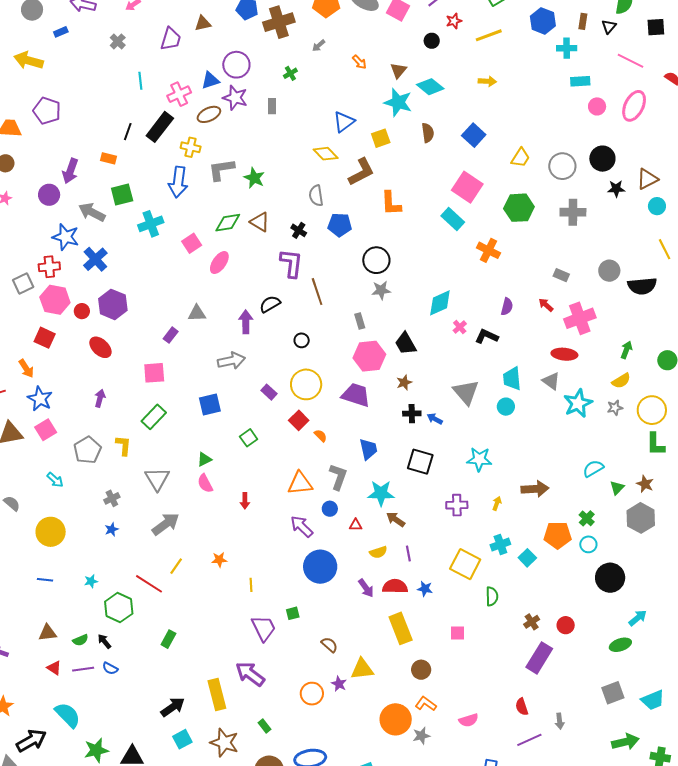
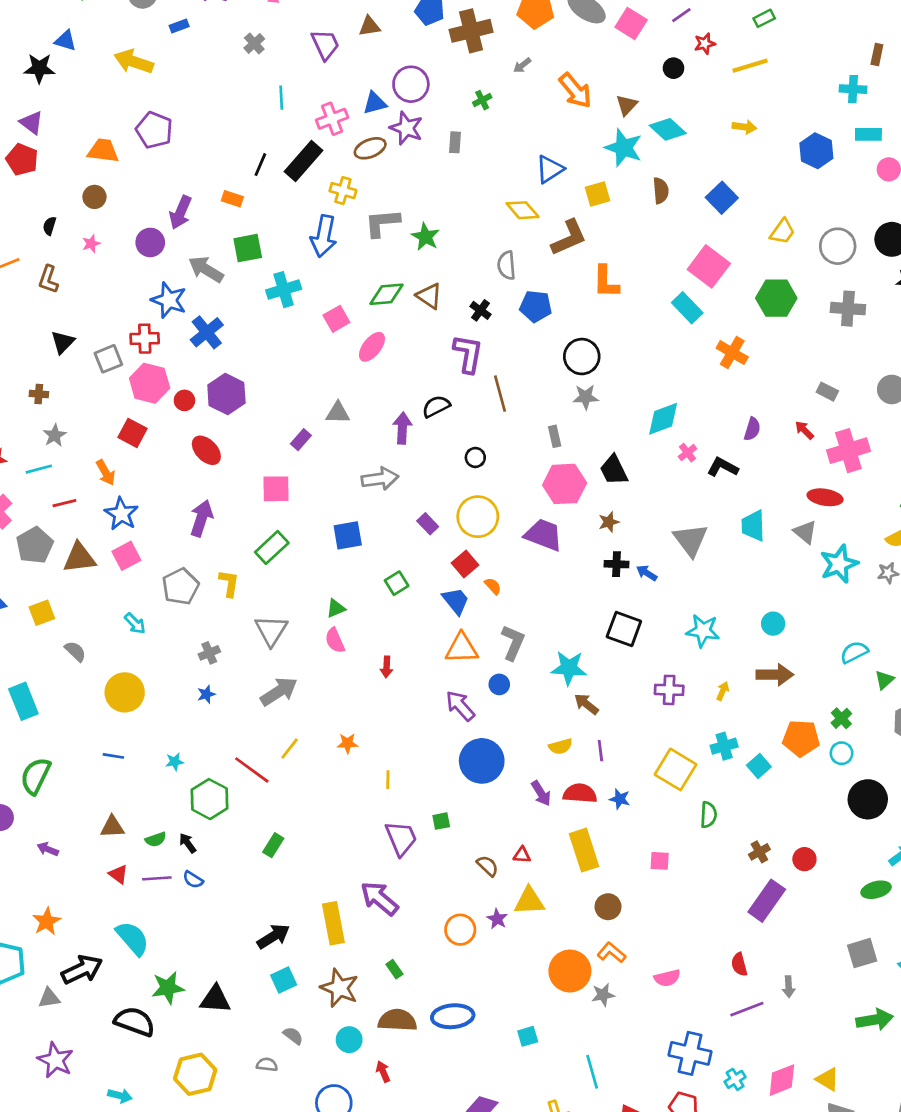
blue hexagon: (543, 21) -> (816, 151), moved
purple trapezoid: (171, 39) -> (325, 45), turned -45
orange arrow: (359, 62) -> (575, 91), size x1.8
purple arrow: (100, 398) -> (201, 518), size x1.5
cyan circle: (506, 407) -> (773, 624), moved
blue trapezoid: (368, 449) -> (456, 601), moved, turned -30
red triangle: (356, 525) -> (522, 855), moved

